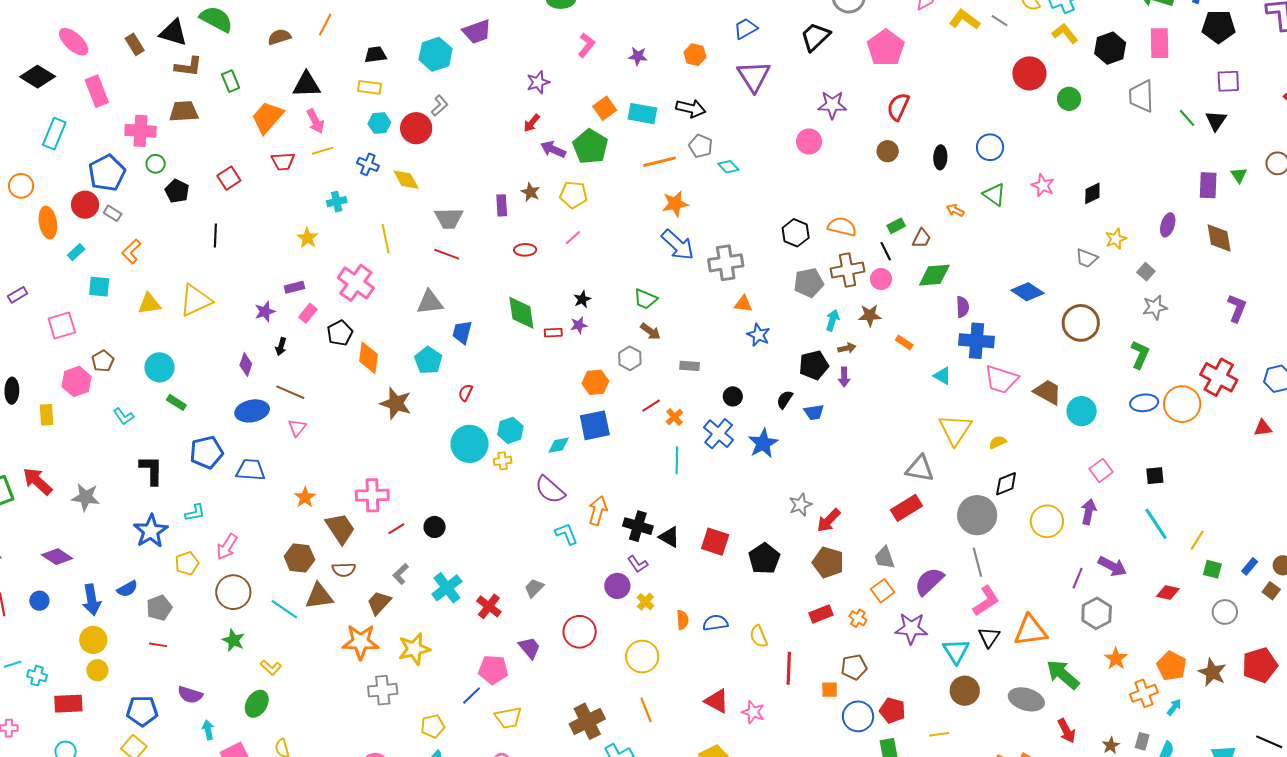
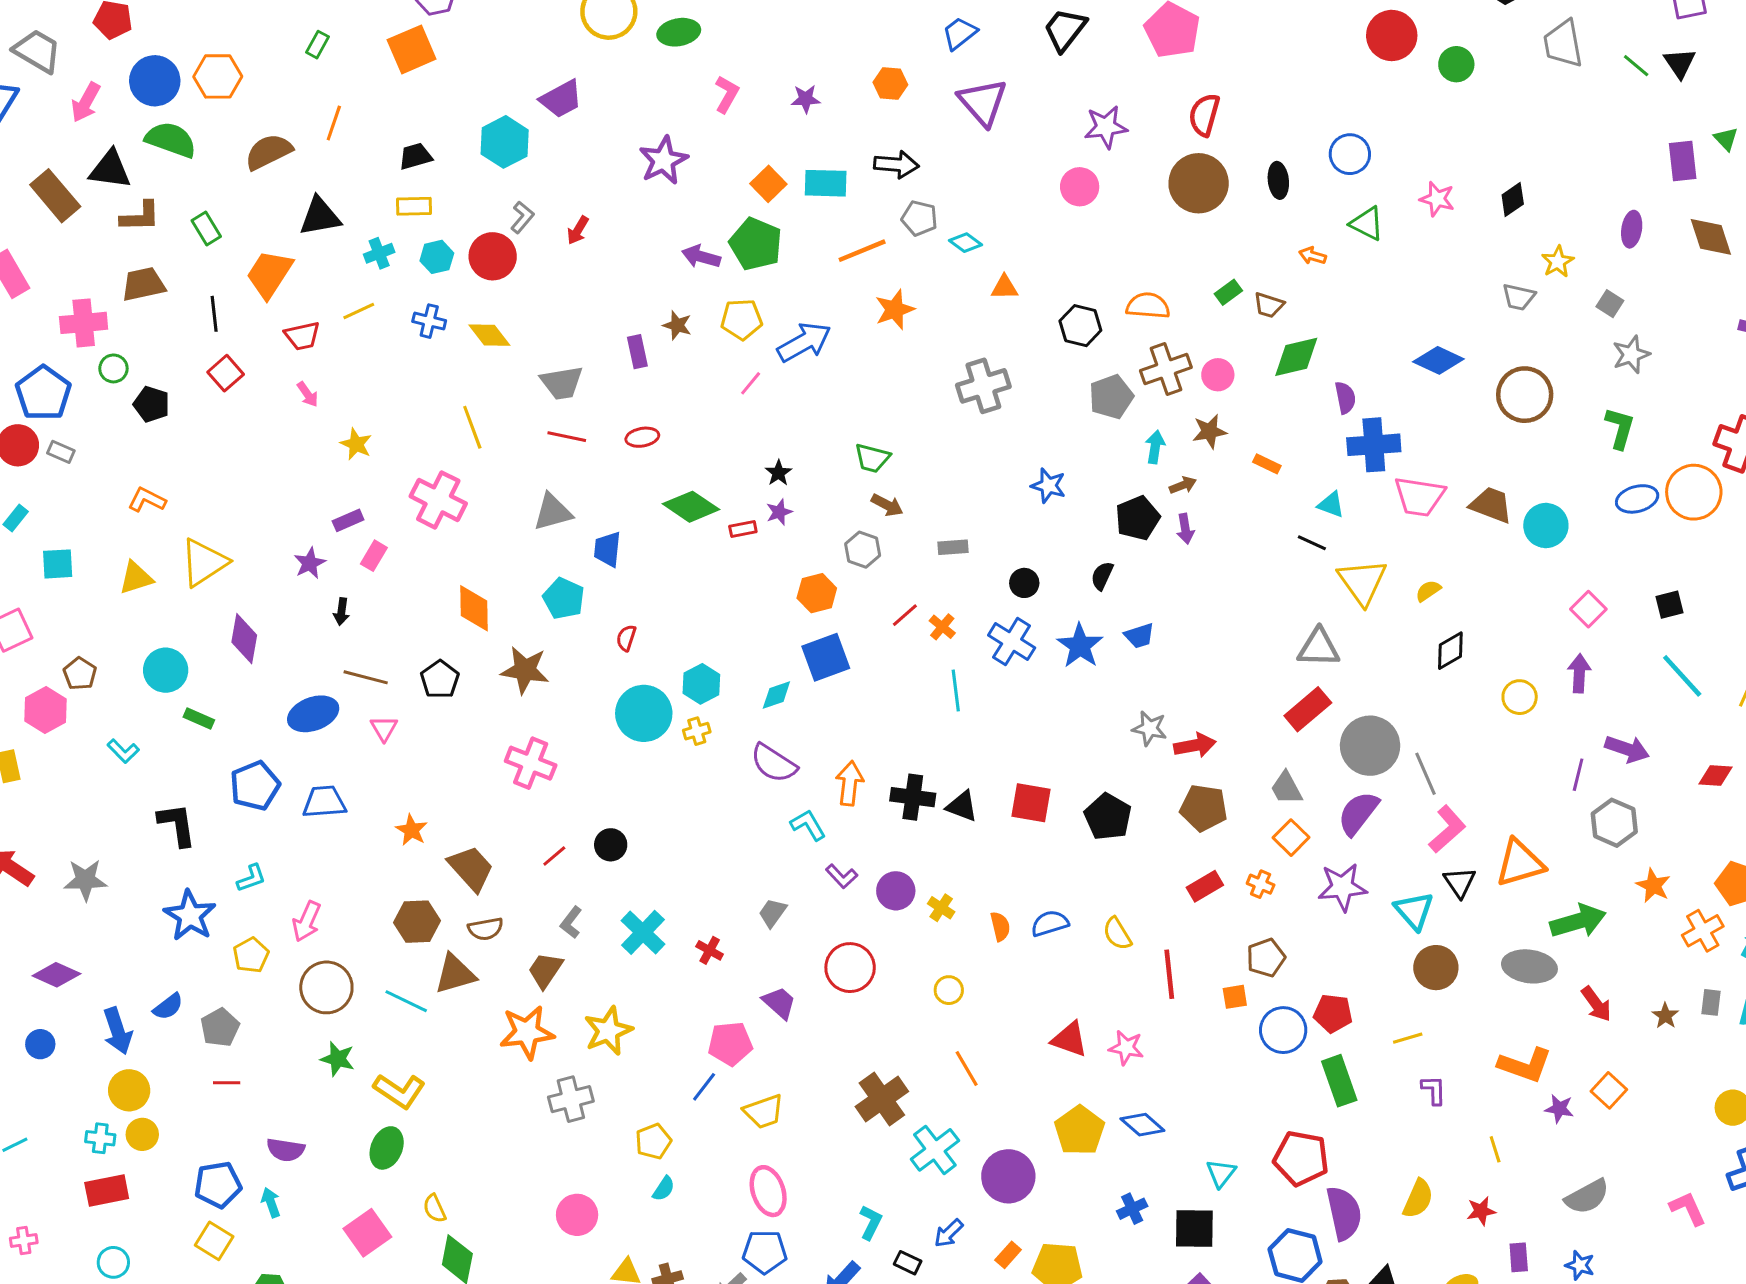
brown semicircle: (279, 37) -> (269, 152), size x1.4
brown rectangle: (135, 44) -> (55, 196), size x1.6
purple star: (538, 82) -> (663, 160), size x1.4
pink arrow: (315, 121) -> (308, 394), moved, size x0.7
red arrow: (532, 123) -> (578, 230), moved
brown circle: (888, 151) -> (1199, 183), size x1.8
cyan cross: (337, 202) -> (379, 253), moved
black line: (215, 235) -> (214, 314), moved
brown trapezoid: (921, 238) -> (1269, 305), turned 90
blue arrow: (678, 245) -> (804, 342), moved, turned -63
red ellipse: (525, 250) -> (642, 437), moved
black line: (886, 251) -> (1312, 543), moved, turned -30
orange L-shape: (131, 252) -> (147, 500), moved, turned 80
orange triangle: (743, 304) -> (1004, 287), moved
green diamond: (521, 313) -> (691, 507), turned -39
black pentagon: (340, 333) -> (440, 679), moved
purple diamond: (246, 364) -> (244, 639), moved, size x1.4
blue trapezoid: (814, 412) -> (1139, 636), moved
pink cross: (372, 495) -> (531, 763), moved, turned 32
gray star: (800, 505) -> (1149, 728), turned -30
gray circle: (977, 515) -> (1370, 746), moved
red arrow: (829, 520) -> (1195, 745), turned -136
yellow circle: (1047, 521) -> (1520, 697), size x0.7
purple L-shape: (638, 564) -> (842, 876), moved
red cross: (489, 606) -> (710, 950), size x0.7
yellow circle: (642, 657) -> (949, 990), size x0.6
yellow L-shape: (271, 668) -> (399, 1091), size x1.6
green arrow: (1063, 674) -> (1578, 921), turned 132
cyan cross: (37, 676) -> (100, 1138), moved
cyan arrow: (208, 730) -> (271, 1202), moved

